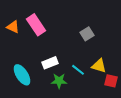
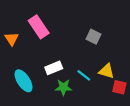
orange triangle: (13, 27) -> (12, 39), moved, turned 32
gray square: (87, 34) -> (94, 37), turned -32

